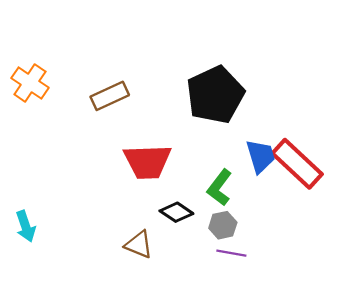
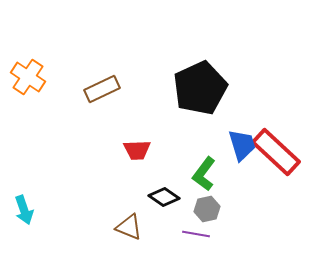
red trapezoid: (147, 162) -> (137, 150), size x0.6
purple line: (231, 253) -> (196, 234), moved

